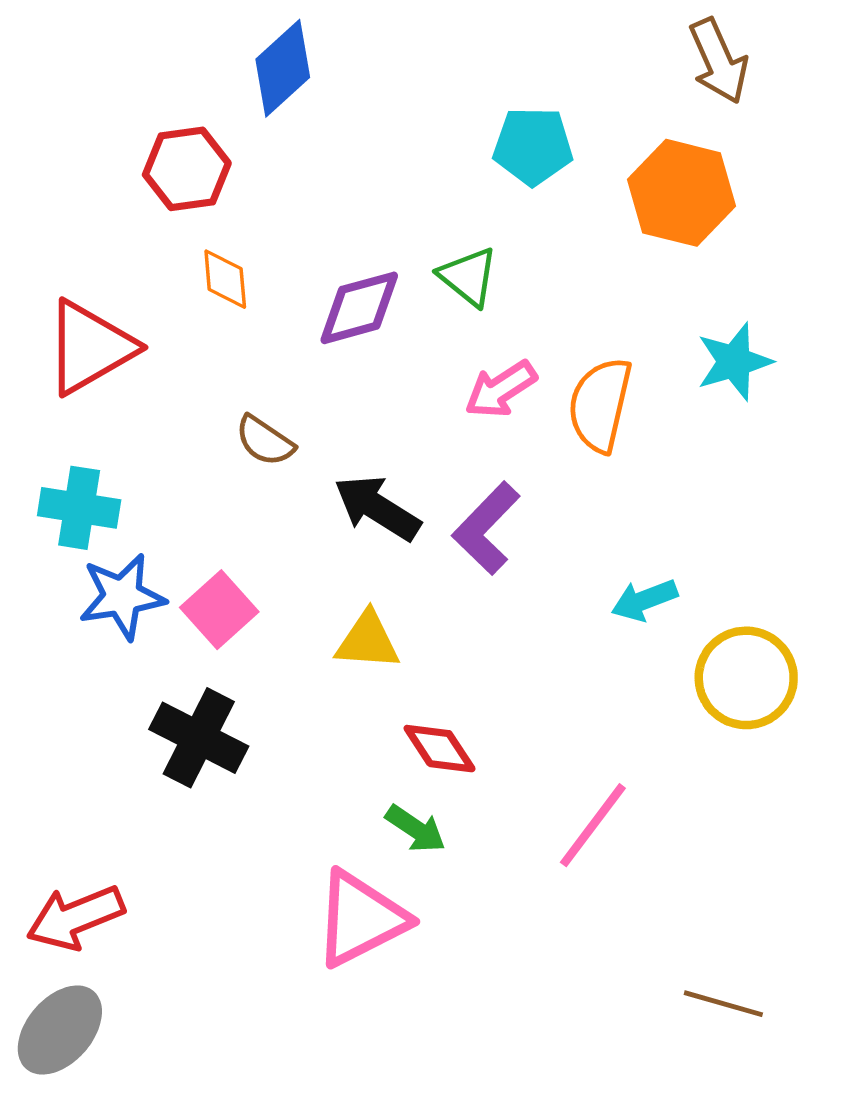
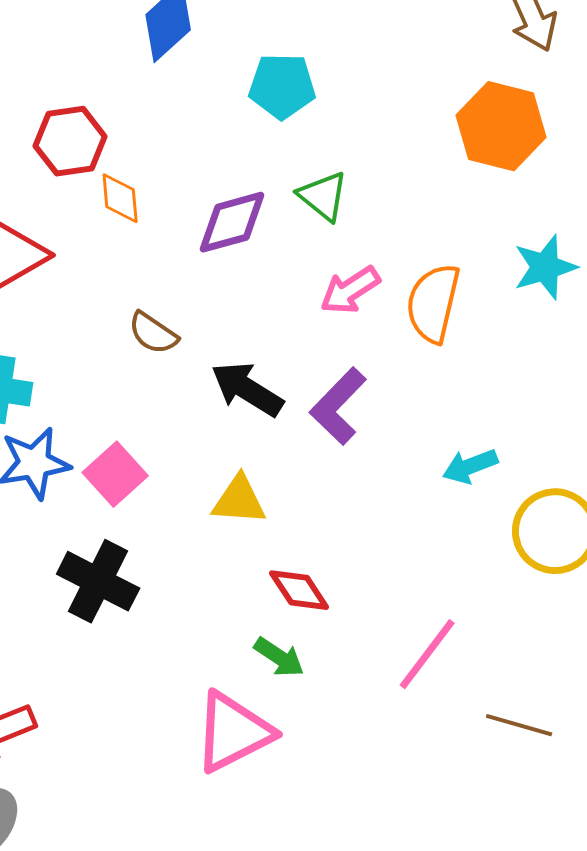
cyan pentagon: (533, 146) -> (282, 86), moved
red hexagon: (187, 169) -> (70, 141), moved
brown line: (723, 1004) -> (519, 725), moved

